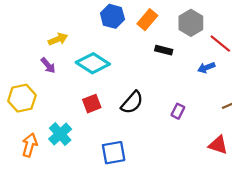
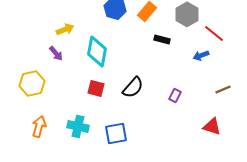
cyan diamond: (93, 63) -> (97, 51), turned 68
red square: (92, 104) -> (96, 88), turned 36
cyan cross: (60, 134) -> (78, 126), moved, turned -35

